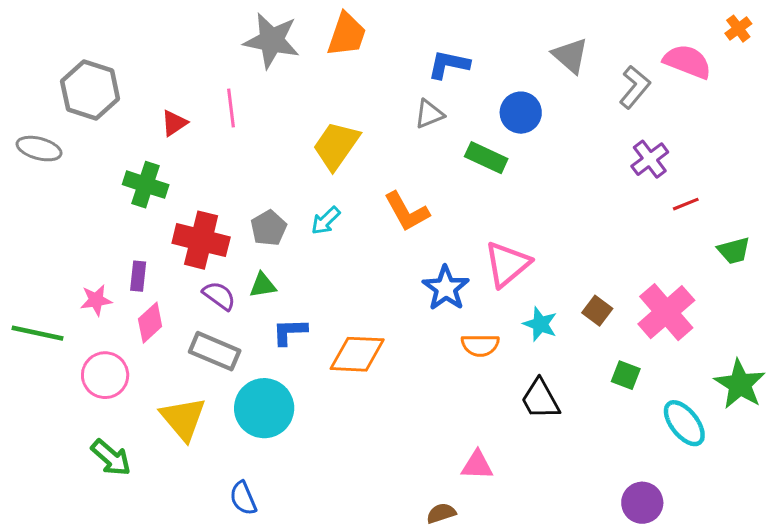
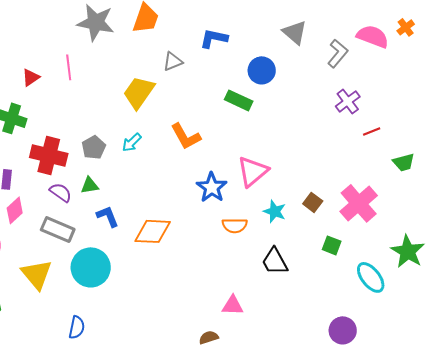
orange cross: (738, 29) -> (406, 27), moved
gray triangle: (429, 114) -> (173, 61), moved
blue L-shape: (290, 332) -> (108, 216), turned 70
blue semicircle: (243, 498) -> (77, 327), turned -145

